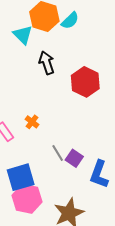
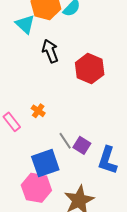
blue square: (21, 177) -> (45, 163), moved

